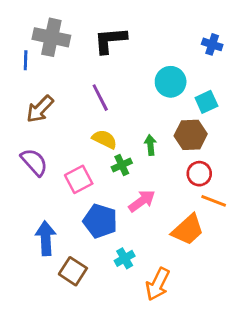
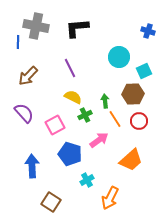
orange line: (214, 201) -> (115, 119), moved, turned 36
brown square: (73, 271) -> (51, 202), moved

